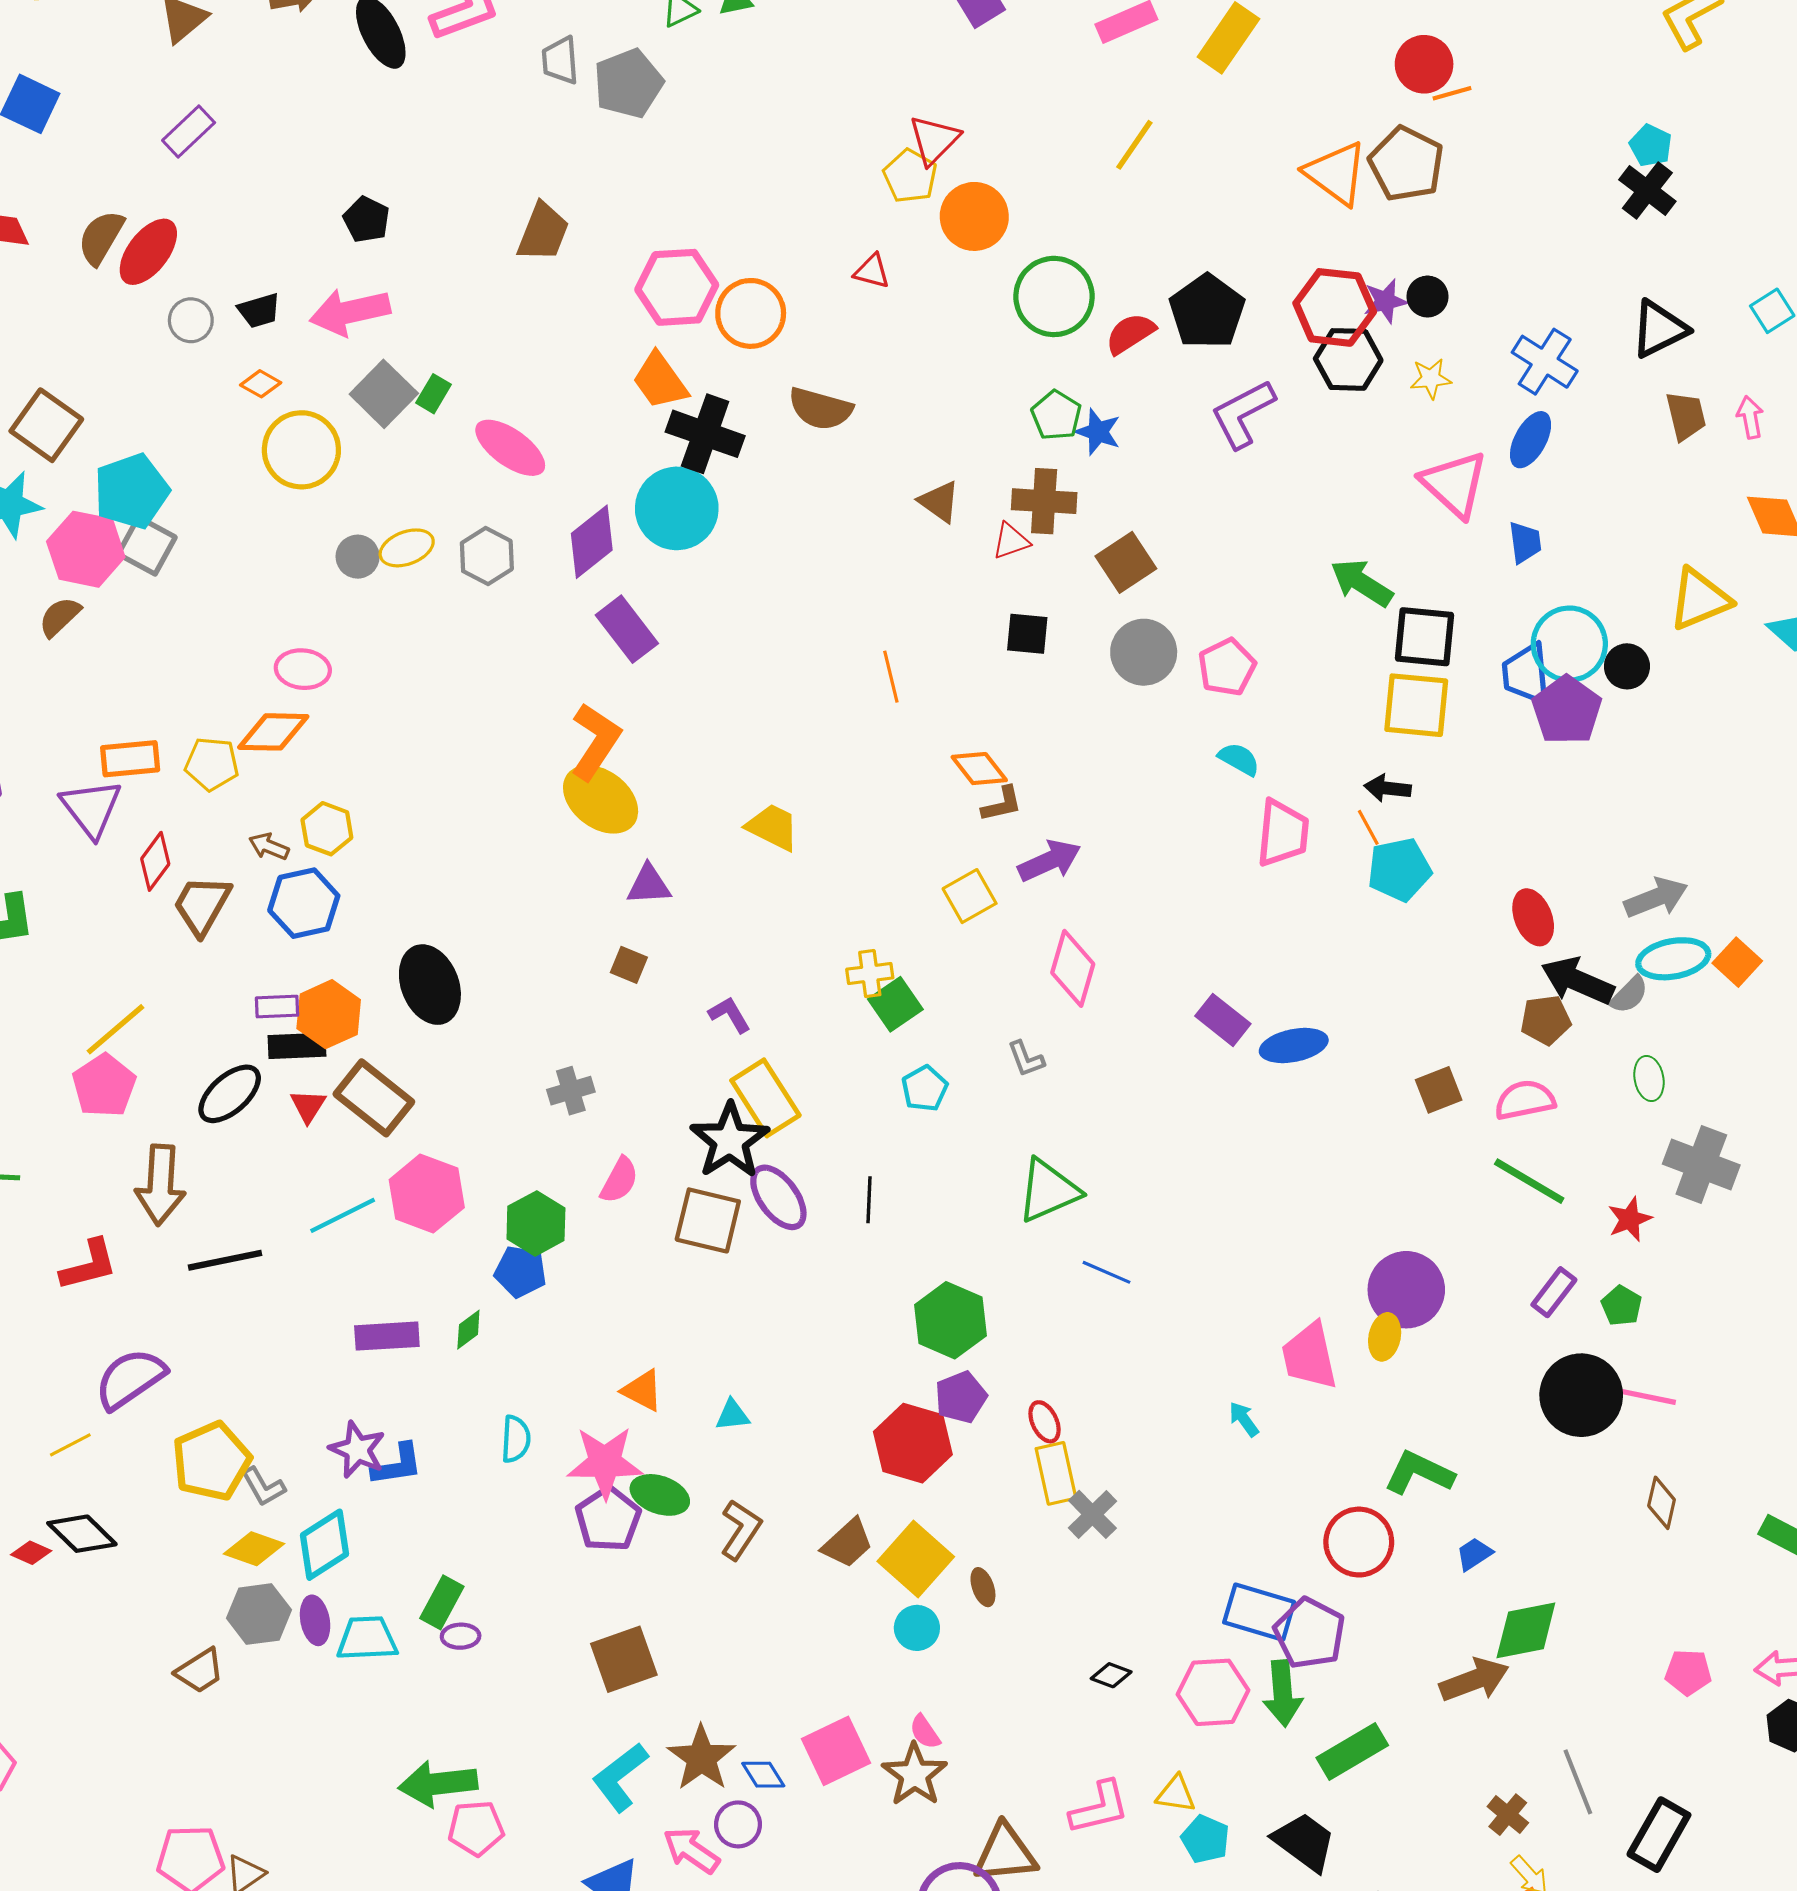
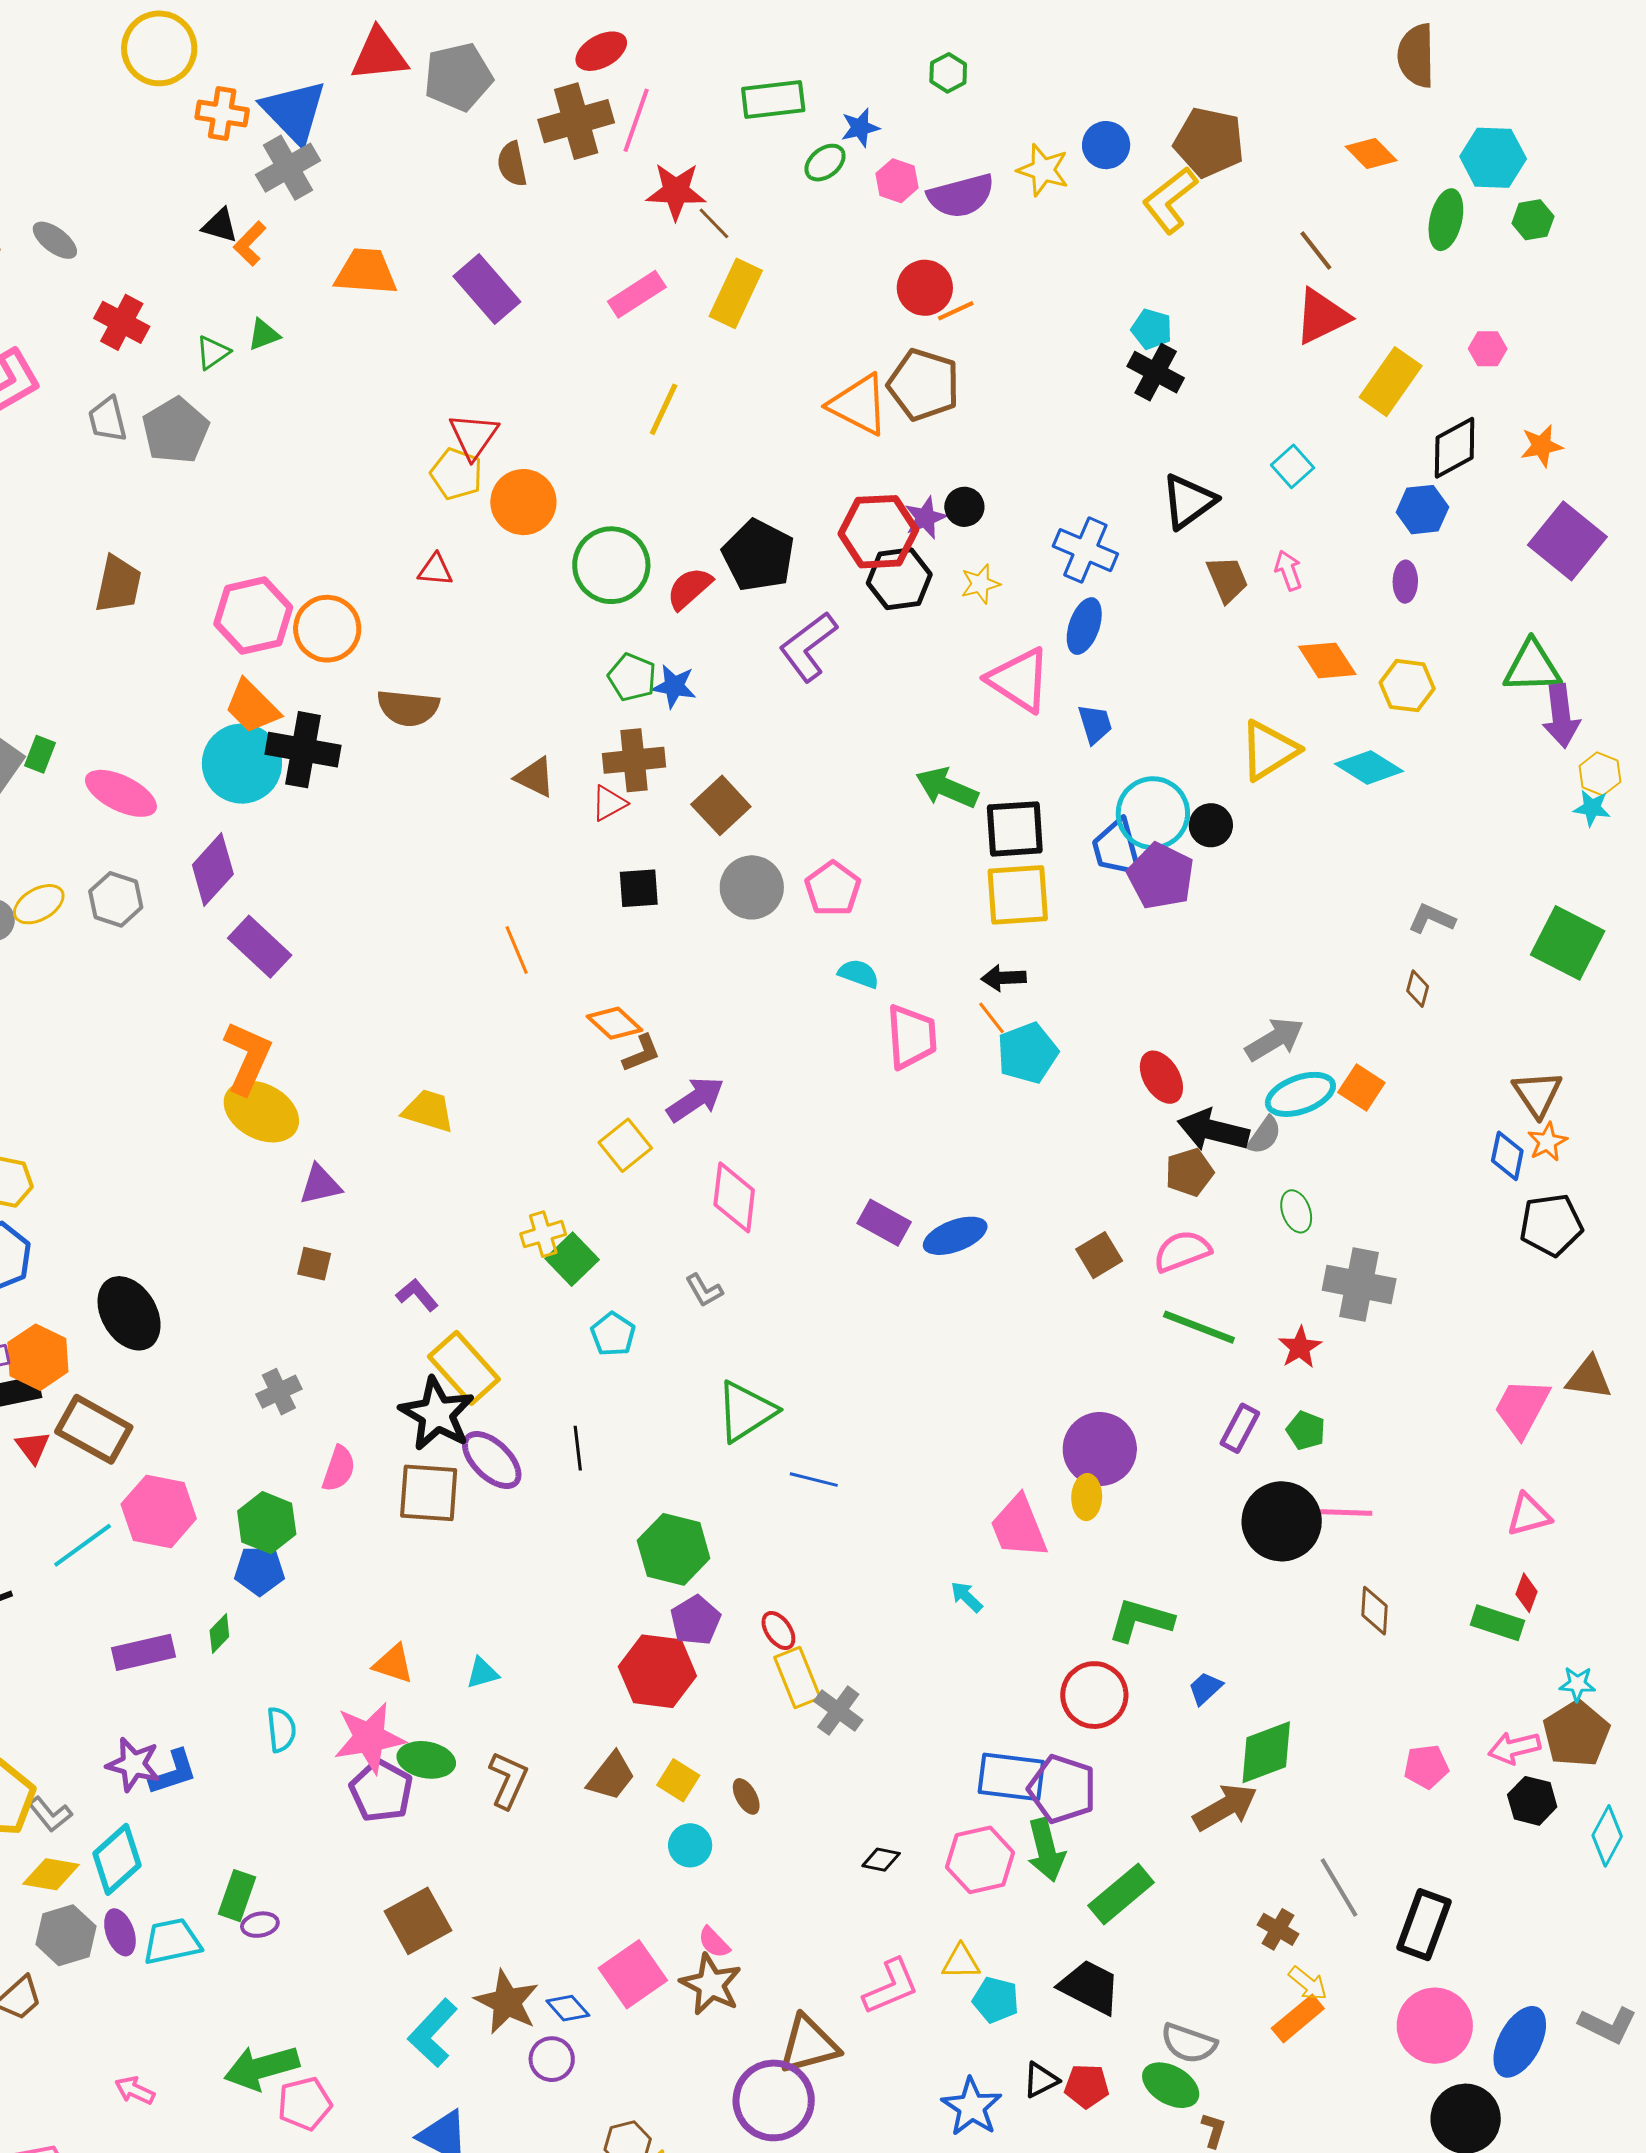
cyan circle: (677, 508) -> (242, 764), moved
yellow square: (916, 1559) -> (678, 1780), size x0.6
pink arrow: (691, 1850) -> (135, 2090), moved, size x0.7

